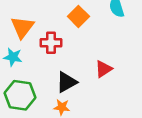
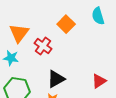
red cross: (51, 43) -> (43, 46), turned 36
red triangle: (104, 69) -> (99, 81), moved

